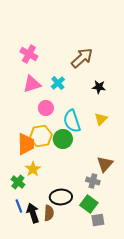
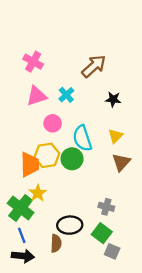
brown triangle: (105, 164) -> (121, 162), moved
green cross: (18, 182) -> (21, 208), size x1.6
black arrow: (33, 213) -> (23, 256), moved, turned 114
gray square: (98, 220) -> (112, 251), turned 32

